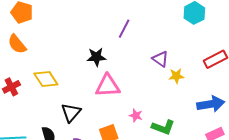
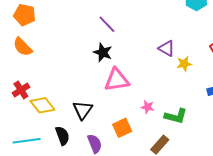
purple line: (124, 29) -> (107, 24), moved, turned -66
black star: (96, 57) -> (103, 52), turned 30
yellow diamond: (46, 79) -> (42, 105), moved

